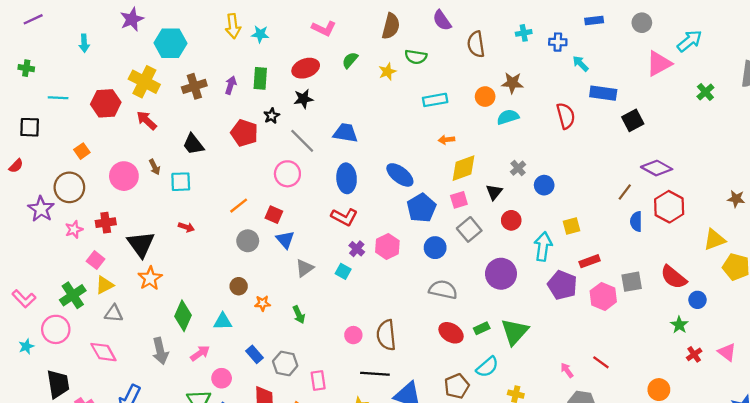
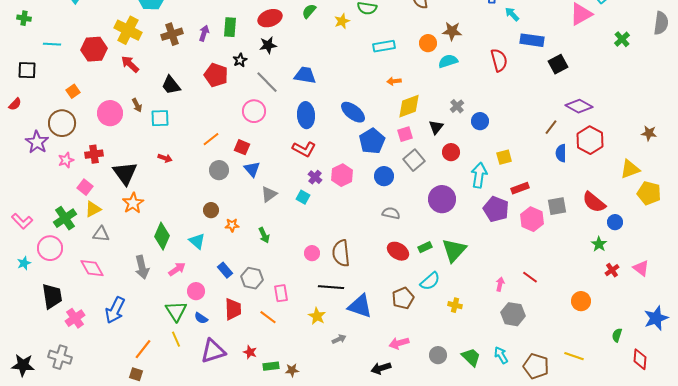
gray semicircle: (443, 290) -> (391, 213), size x0.7
cyan triangle: (223, 321) -> (197, 241), turned 42
pink arrow: (567, 370) -> (500, 284), turned 48

